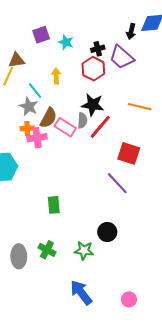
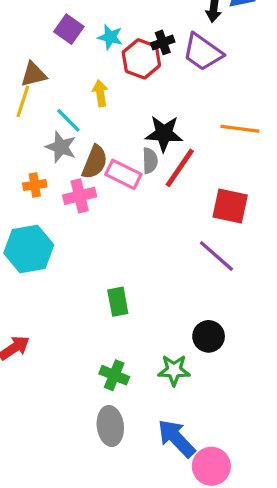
purple square: (41, 35) -> (69, 29), turned -30
red hexagon: (93, 69) -> (141, 59), moved
orange cross: (27, 128) -> (35, 185), moved
gray ellipse: (19, 256) -> (110, 426), moved
pink circle: (129, 299) -> (211, 466), moved, size x1.5

